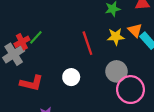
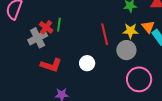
green line: (36, 37) -> (59, 25), turned -40
red cross: (22, 42) -> (46, 27), turned -32
gray circle: (116, 71) -> (126, 50), moved

